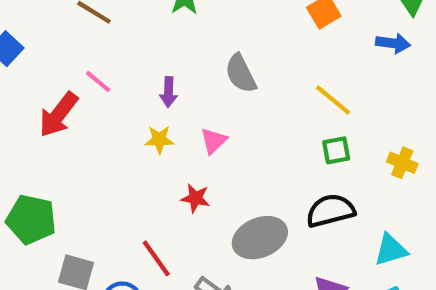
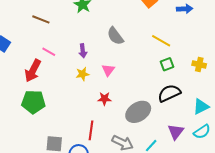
green pentagon: (31, 219) -> (33, 102), moved
red line: (156, 258) -> (91, 130), turned 54

